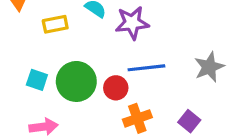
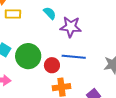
yellow rectangle: (55, 24) -> (13, 14), moved

